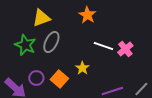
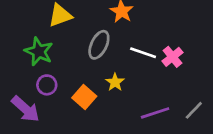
gray ellipse: (51, 42) -> (99, 45), moved
purple circle: (36, 78) -> (47, 85), moved

